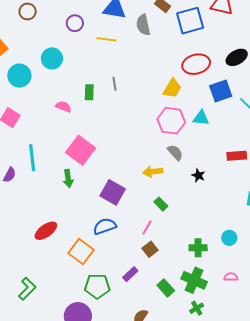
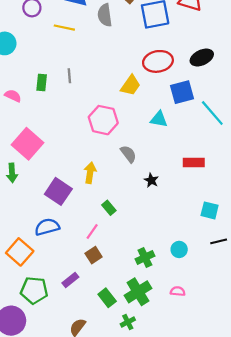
pink hexagon: (171, 121) -> (103, 120), moved
yellow arrow: (153, 172) -> (90, 173), moved, turned 102
green cross: (198, 248) -> (145, 257), turned -30
green cross: (194, 280) -> (138, 292), turned 30
green cross: (197, 308) -> (128, 322), moved

